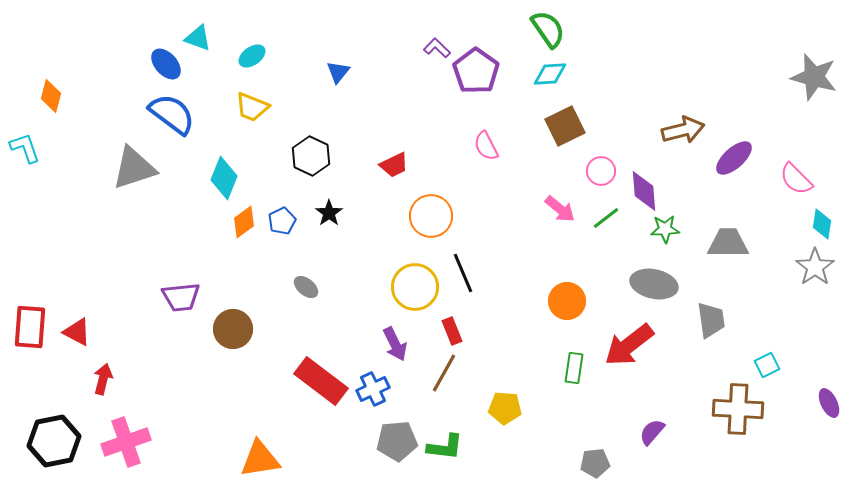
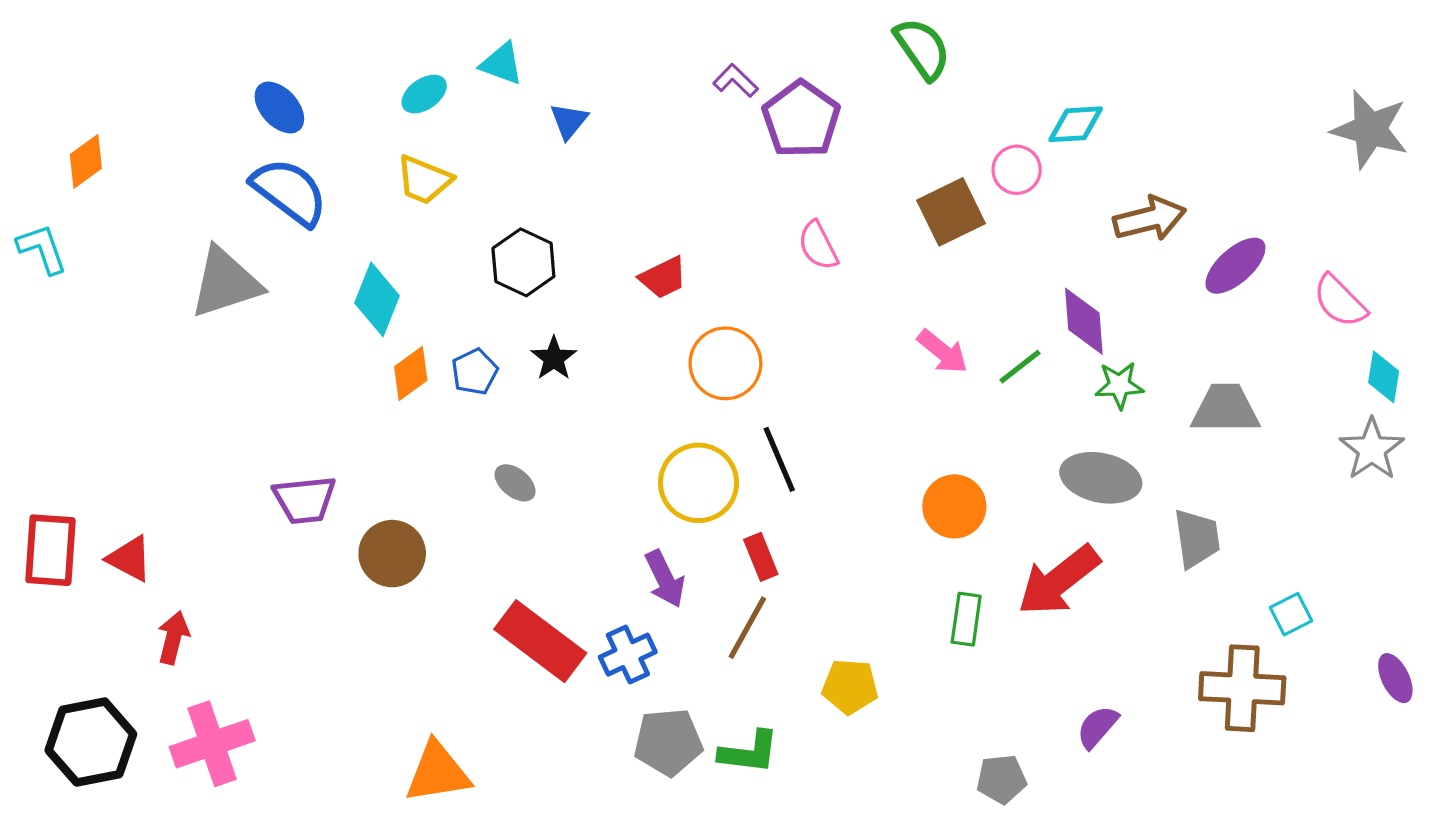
cyan triangle: (198, 38) -> (502, 64), moved
cyan diamond: (550, 74) -> (1076, 124), moved
orange diamond: (51, 96) -> (86, 161), turned 40
pink circle: (601, 171) -> (1017, 170), moved

